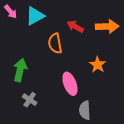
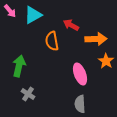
orange arrow: (107, 26) -> (96, 39), moved
orange star: (98, 65) -> (106, 61), moved
pink ellipse: (70, 84) -> (80, 74), moved

